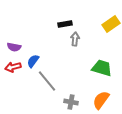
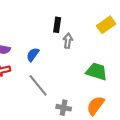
black rectangle: (65, 24) -> (57, 25), turned -72
blue semicircle: (33, 61) -> (33, 55), moved

